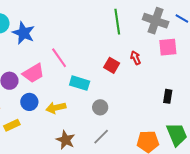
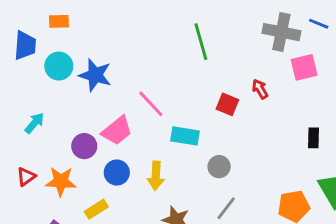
green line: (117, 22) -> (201, 42), moved
yellow arrow: (56, 108) -> (156, 176), turned -66

